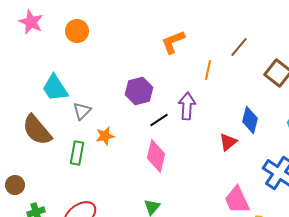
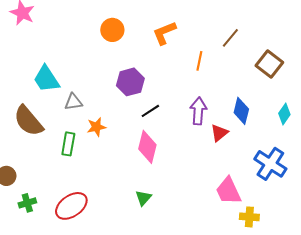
orange circle: (77, 31) -> (112, 30), moved
purple arrow: (187, 106) -> (198, 111), moved
gray triangle: (82, 111) -> (73, 102), turned 36

